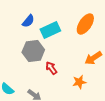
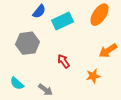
gray hexagon: (33, 51) -> (28, 43), moved

